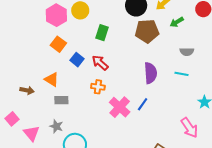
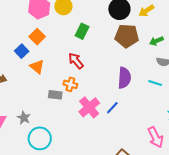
green arrow: (177, 22) -> (156, 41), moved
blue square: (77, 60) -> (22, 51), moved
orange triangle: (52, 79) -> (37, 67), moved
gray rectangle: (61, 100) -> (55, 95), moved

